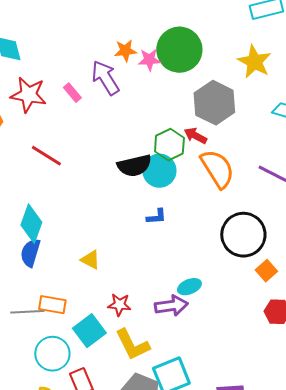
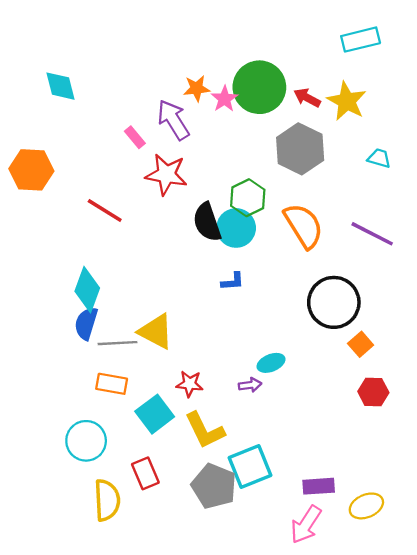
pink star: (149, 60) -> (224, 99), turned -30
red star: (28, 95) -> (166, 174), moved
red arrow: (195, 136) -> (307, 98), moved
black semicircle: (134, 166) -> (207, 222), turned 84
yellow triangle: (90, 260) -> (156, 331), size x1.6
purple arrow: (171, 306) -> (250, 385), size x0.6
gray line: (27, 312) -> (117, 343), moved
cyan circle: (52, 354) -> (86, 441), moved

